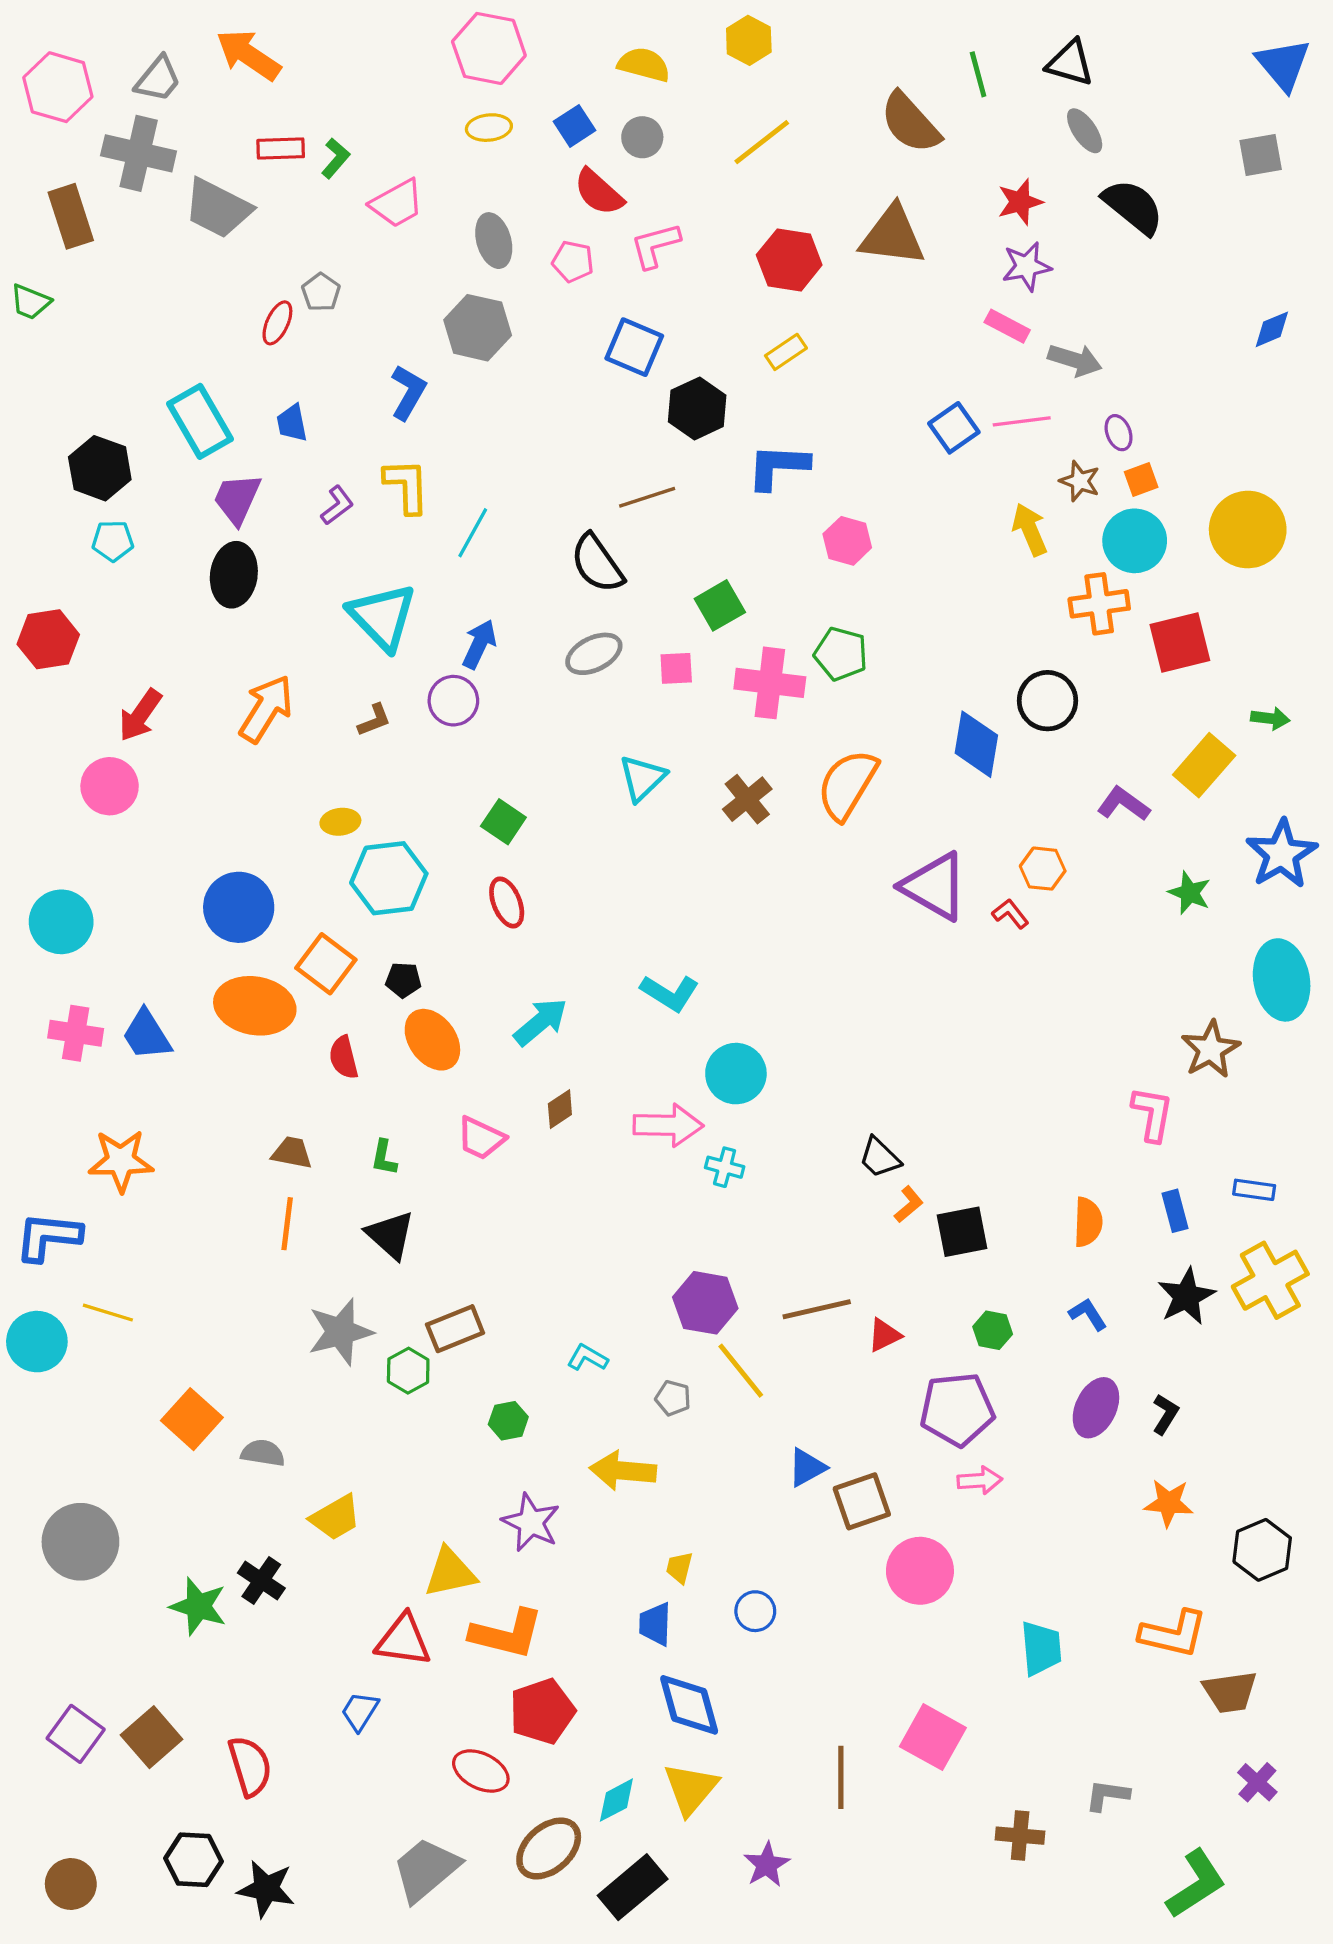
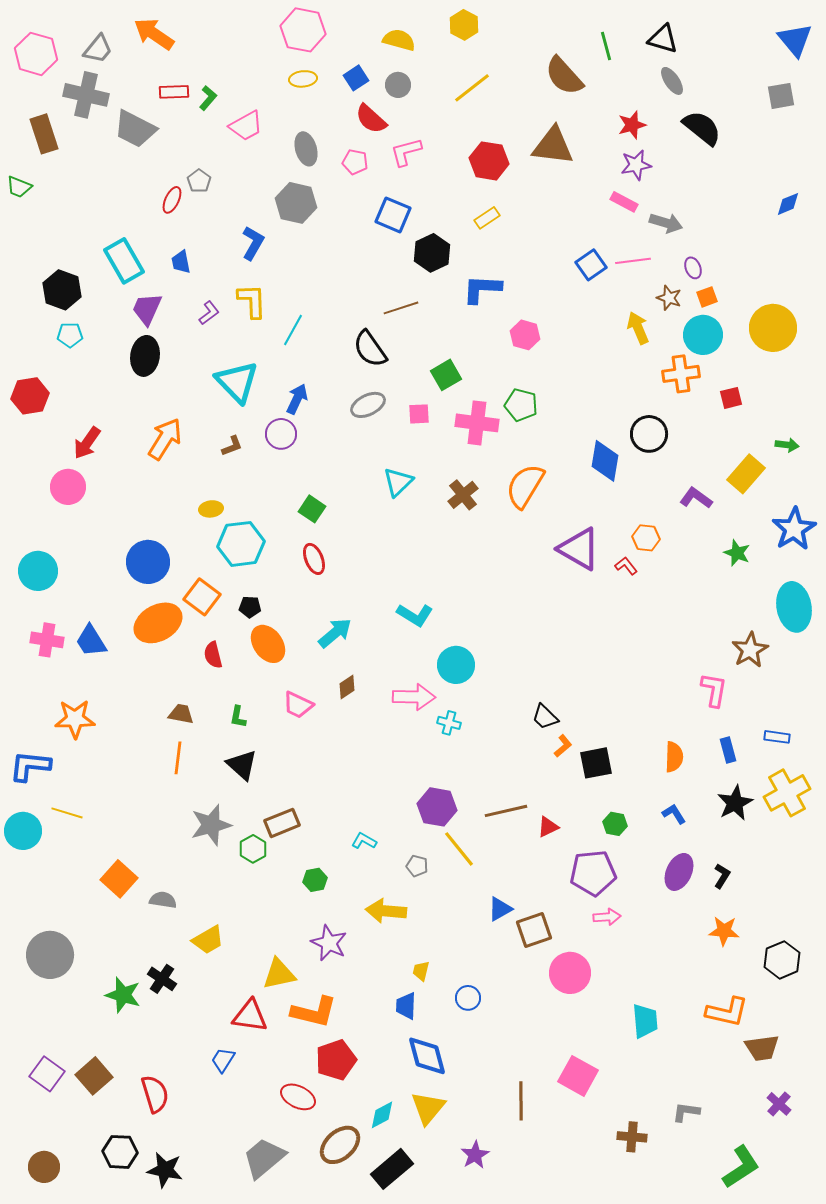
red square: (1180, 643) -> (731, 398), size x0.6
orange ellipse: (255, 1006) -> (158, 623), turned -39

